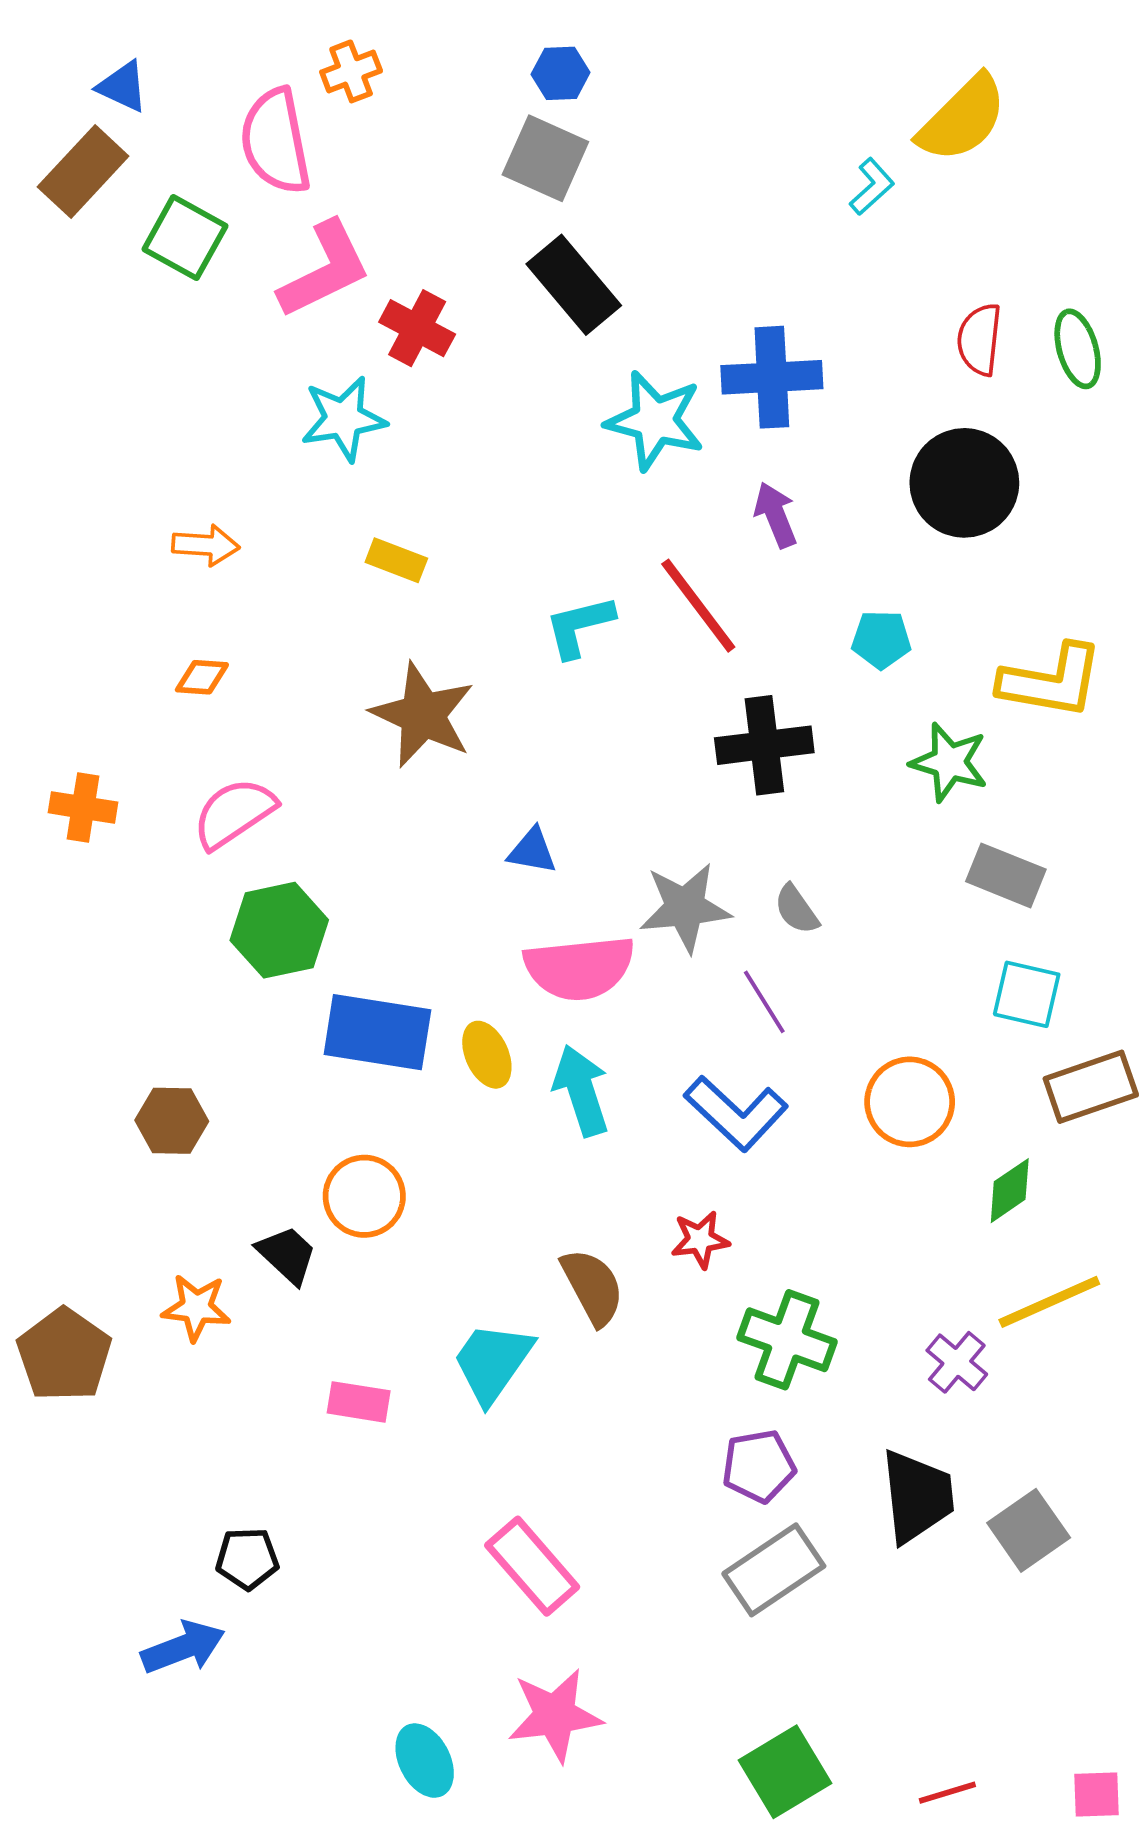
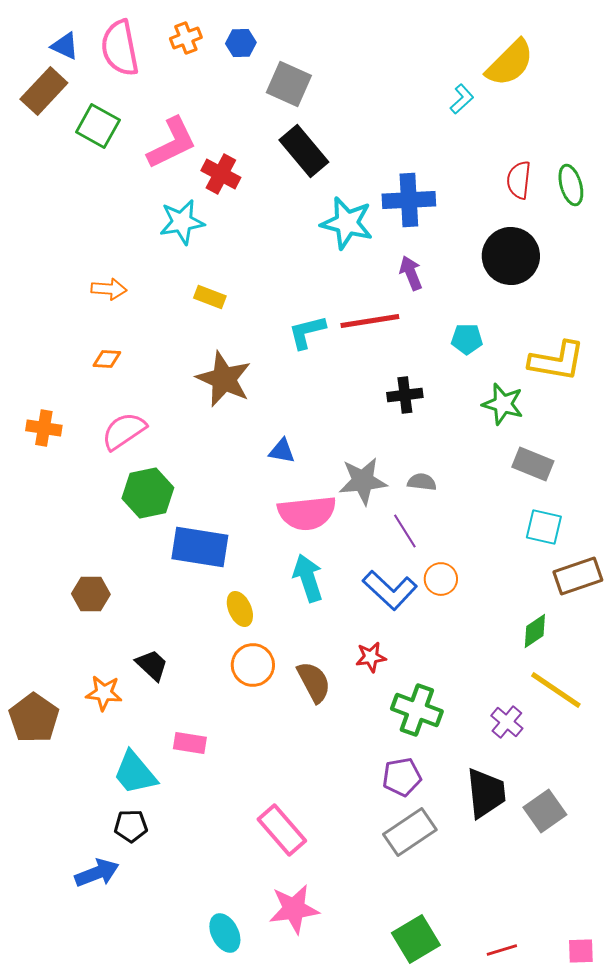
blue hexagon: (561, 73) -> (241, 43), moved
pink semicircle: (276, 141) -> (120, 48), moved
red line: (698, 606) -> (370, 321), turned -62
black cross: (764, 745) -> (405, 395), size x0.7
gray semicircle: (796, 909) -> (422, 482), turned 132
yellow ellipse: (487, 1055) -> (240, 609), moved
orange circle: (910, 1102) -> (441, 579), moved, size x0.7
orange circle: (364, 1196) -> (253, 665), moved
yellow line: (1049, 1302) -> (556, 690), turned 58
cyan trapezoid: (493, 1362) -> (135, 773), moved, turned -75

